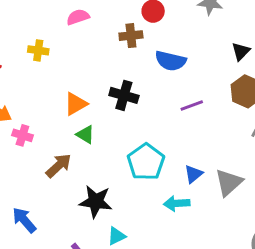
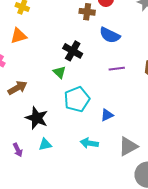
orange triangle: (76, 104) -> (19, 36), moved
green triangle: (85, 134) -> (59, 72), moved
gray triangle: (229, 183) -> (128, 146), moved
cyan arrow: (177, 203) -> (89, 143), moved

